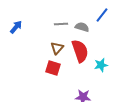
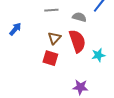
gray line: (61, 24) -> (51, 10), moved
blue arrow: (16, 27) -> (15, 29), moved

